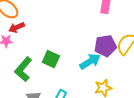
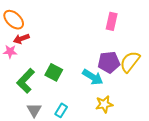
cyan arrow: (90, 61) -> (93, 77), turned 60

